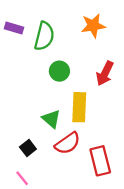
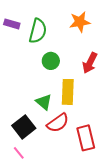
black square: (28, 148) -> (24, 127), size x1.6

